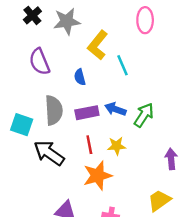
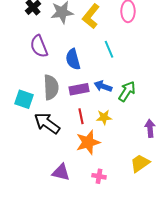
yellow L-shape: (98, 45) -> (91, 16), moved
blue semicircle: (80, 77) -> (73, 59), size x1.5

